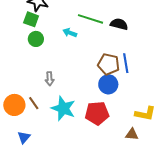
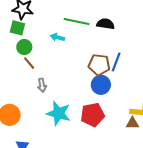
blue line: (126, 63) -> (116, 62), turned 36
brown line: (34, 103) -> (29, 63), moved
brown triangle: (132, 134) -> (132, 123), moved

